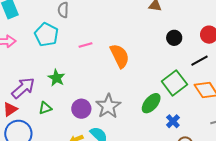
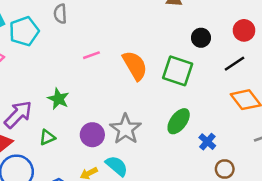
cyan pentagon: (46, 35) -> (24, 31), moved, turned 30
green square: (174, 83) -> (178, 71), moved, turned -30

